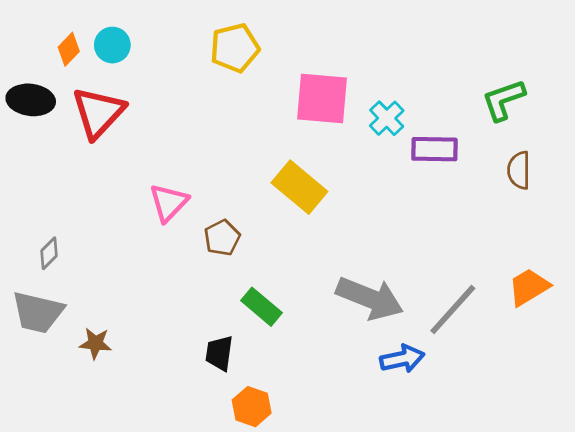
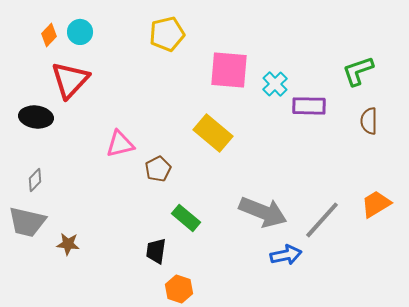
black ellipse: (31, 100) -> (36, 117), moved
pink triangle: (169, 203) -> (120, 144), turned 32

